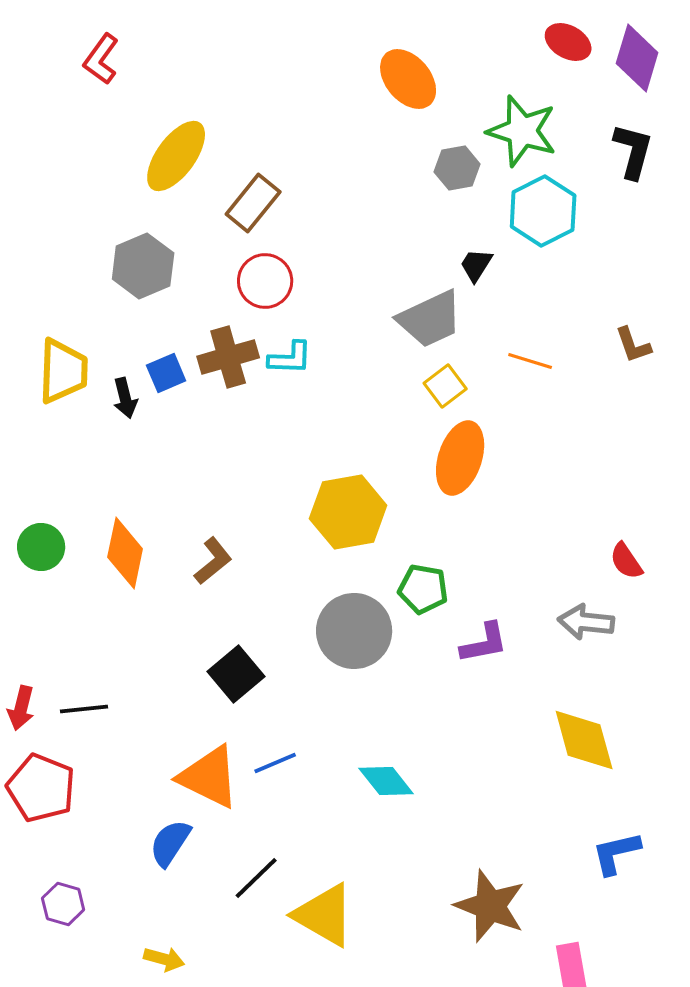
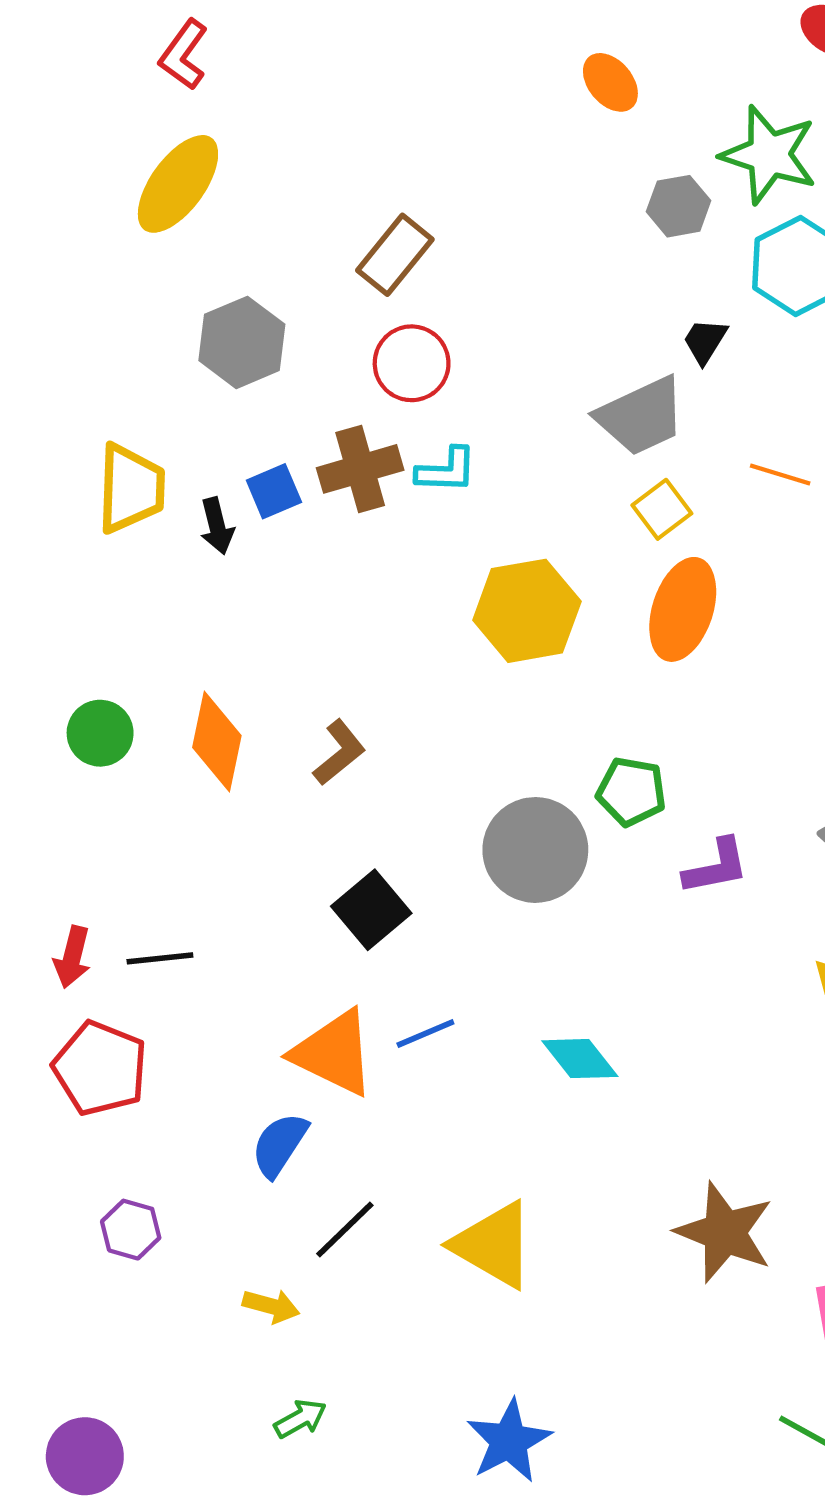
orange ellipse: (408, 79) -> (610, 82), size x0.7
yellow ellipse: (176, 156) -> (178, 184), moved
yellow hexagon: (348, 512) -> (527, 611), moved
black line: (256, 878) -> (345, 1230), moved

